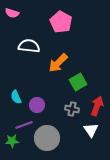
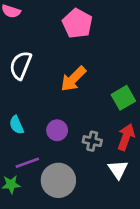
white semicircle: (29, 46) -> (21, 65), moved, turned -75
green square: (78, 82) -> (123, 98), moved
purple circle: (37, 105) -> (57, 130), moved

